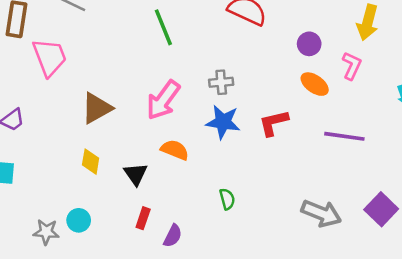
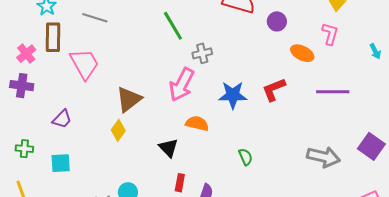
purple circle: (309, 44) -> (277, 21), moved
gray cross: (221, 82) -> (202, 53), moved
yellow diamond: (91, 162) -> (118, 130), moved, turned 35

